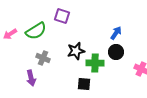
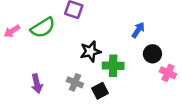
black circle: (116, 52) -> (152, 54), moved
gray cross: (43, 58) -> (75, 82), moved
black square: (84, 84) -> (100, 91), turned -32

